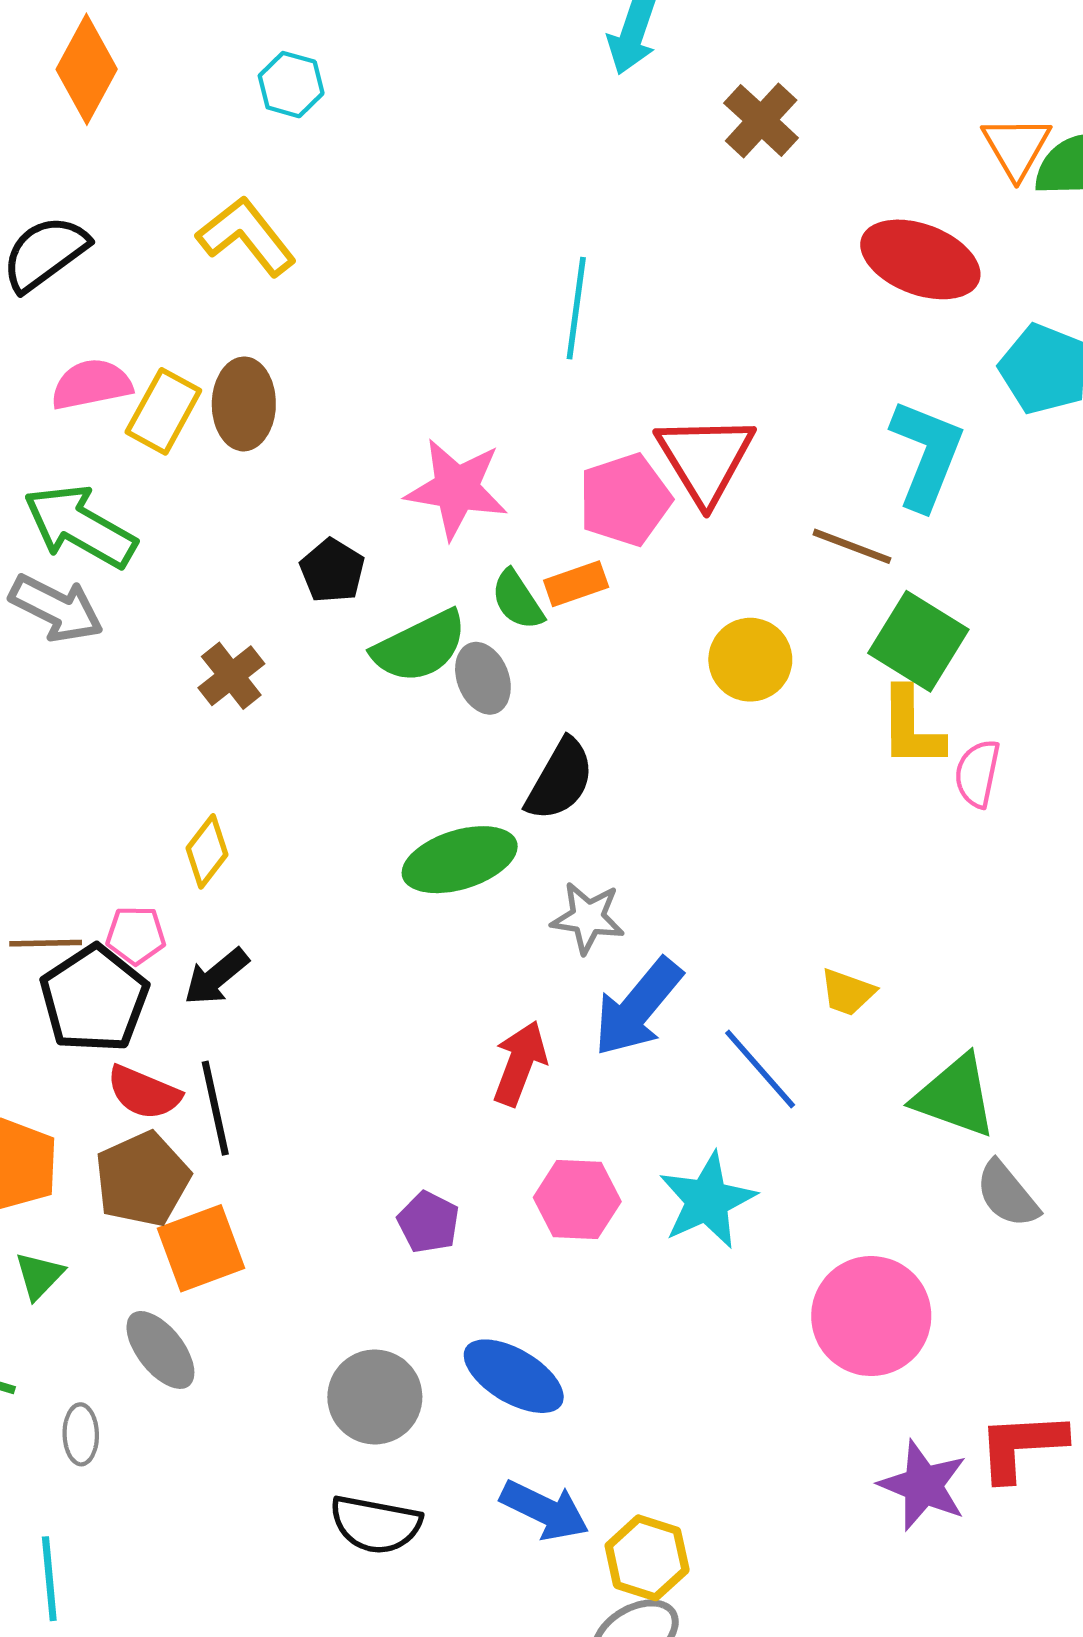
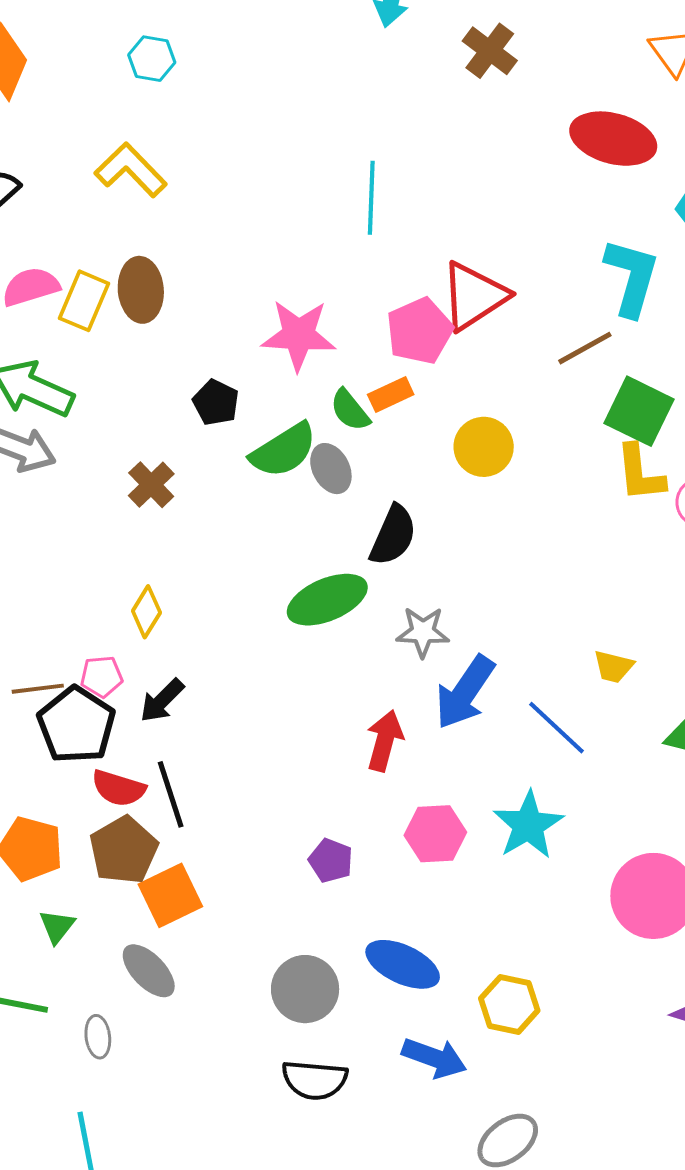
red triangle: (705, 459) -> (474, 296), turned 34
brown line: (852, 546) -> (585, 348), turned -44
yellow circle: (750, 660) -> (484, 447), moved
yellow hexagon: (647, 1558) -> (509, 1004), moved

